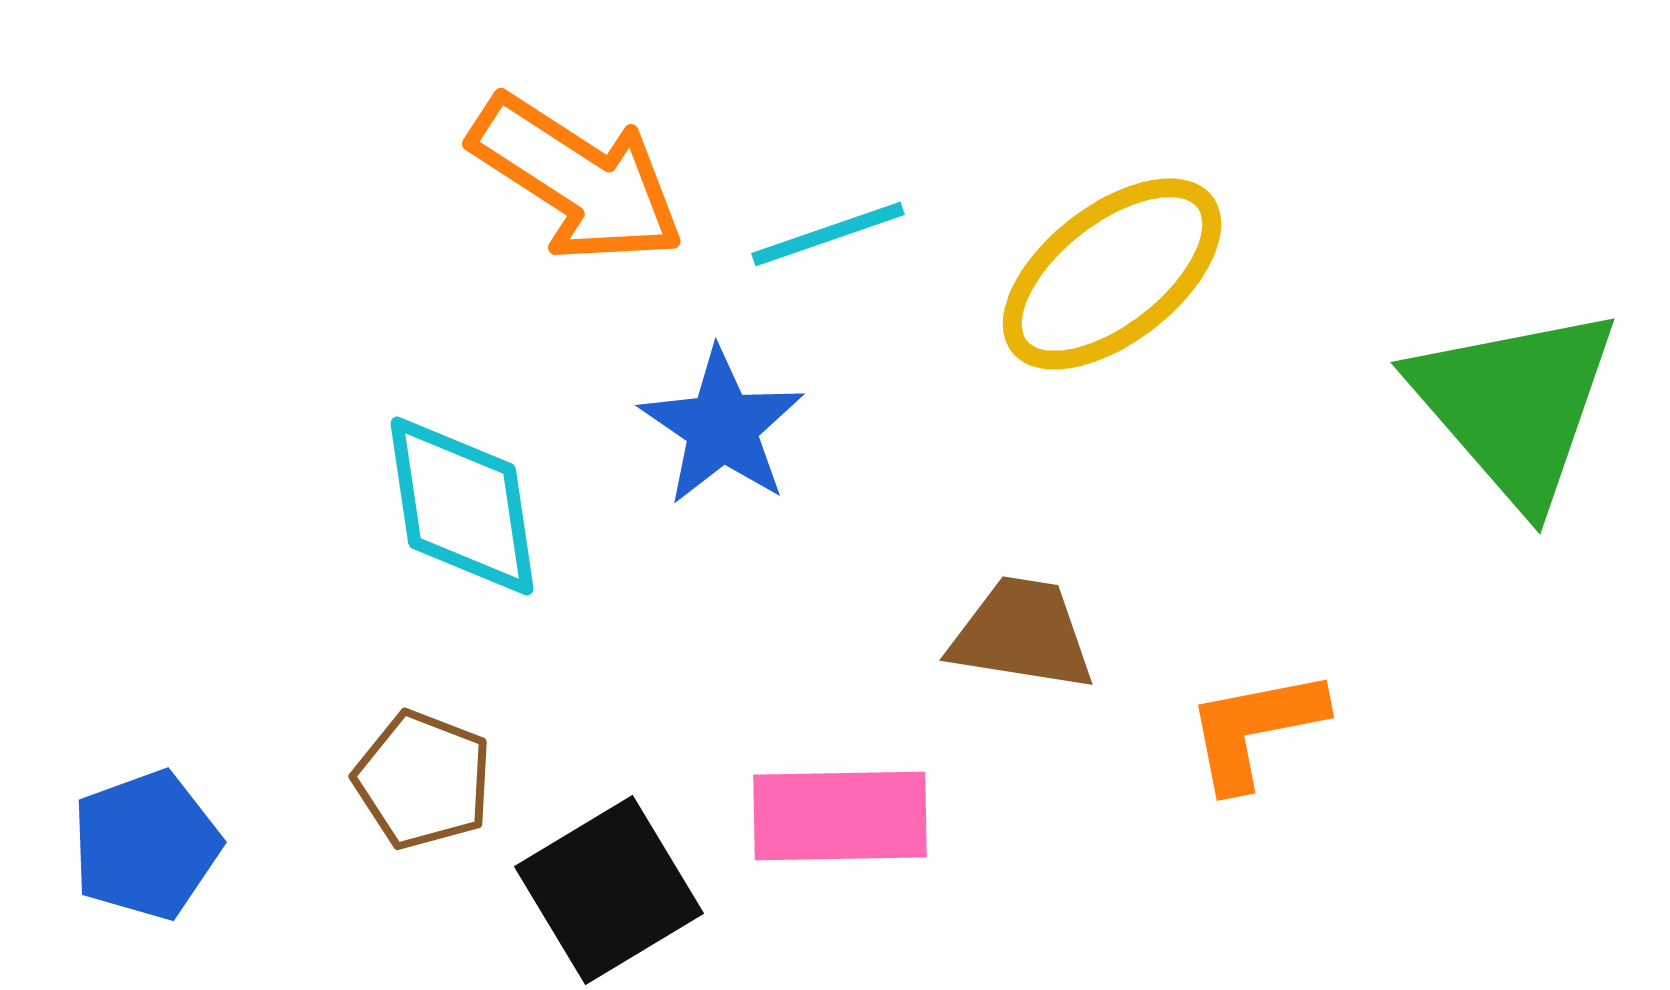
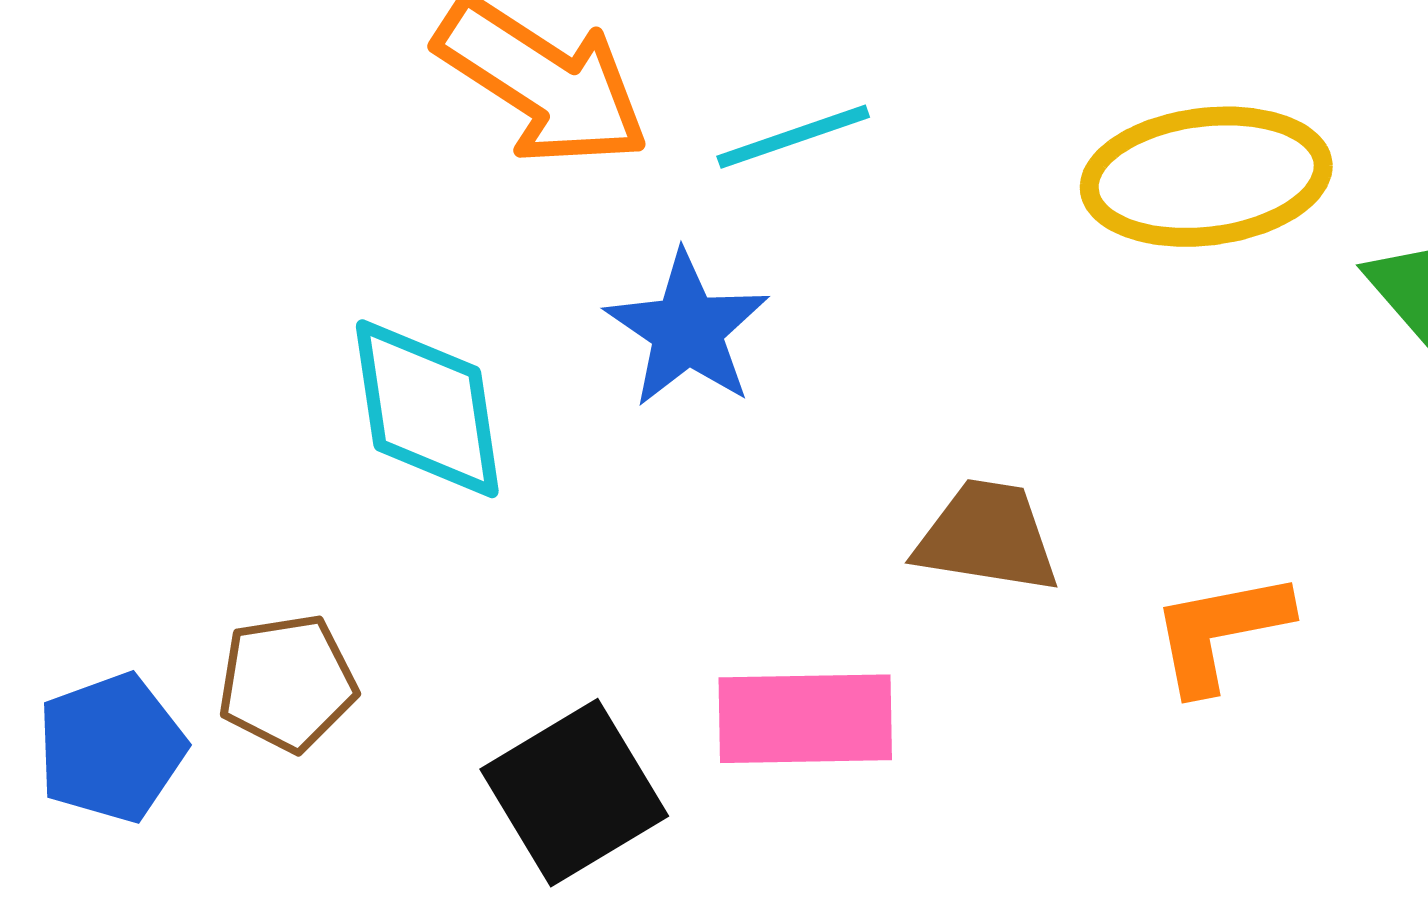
yellow ellipse: (1112, 274) -> (1206, 177), moved, turned 31
brown pentagon: (423, 780) -> (287, 683), moved, turned -30

